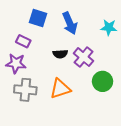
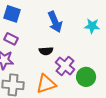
blue square: (38, 18) -> (12, 14), moved
purple cross: (83, 57) -> (65, 66), moved

